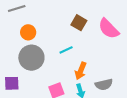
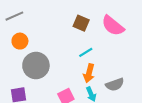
orange circle: (28, 32) -> (20, 41), moved
cyan line: (66, 50) -> (86, 52), moved

